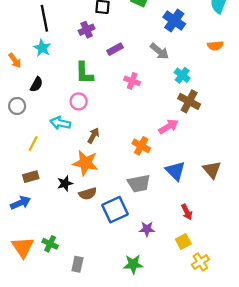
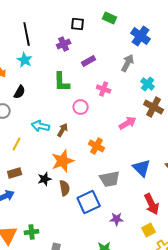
gray arrow: (159, 51) -> (128, 63), turned -102
pink circle: (79, 101) -> (81, 107), moved
pink arrow: (169, 126) -> (128, 123), moved
brown arrow: (93, 136) -> (63, 130), moved
orange cross: (141, 146) -> (97, 146), moved
orange star: (85, 163) -> (63, 161), turned -30
brown semicircle: (88, 194) -> (65, 188), turned -84
red arrow: (187, 212) -> (152, 204), size x1.5
green cross: (50, 244) -> (32, 232), turned -32

